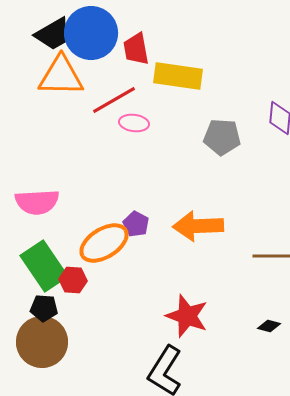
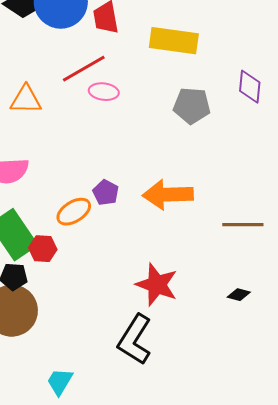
orange triangle: (61, 76) -> (26, 100), moved, size x0.7
yellow rectangle: (178, 76) -> (174, 41), moved
orange ellipse: (104, 243) -> (74, 212), size x0.7

